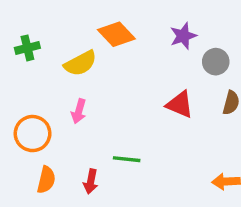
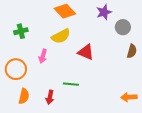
green cross: (27, 48) -> (21, 31), moved
yellow semicircle: (80, 63) -> (61, 36), moved
red triangle: (180, 104) -> (86, 52), moved

